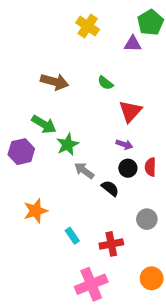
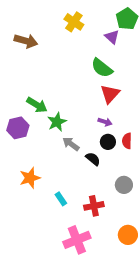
purple triangle: (133, 44) -> (112, 37), turned 42
brown arrow: (54, 82) -> (26, 41), moved
green semicircle: (105, 83) -> (102, 68), moved, size x1.6

